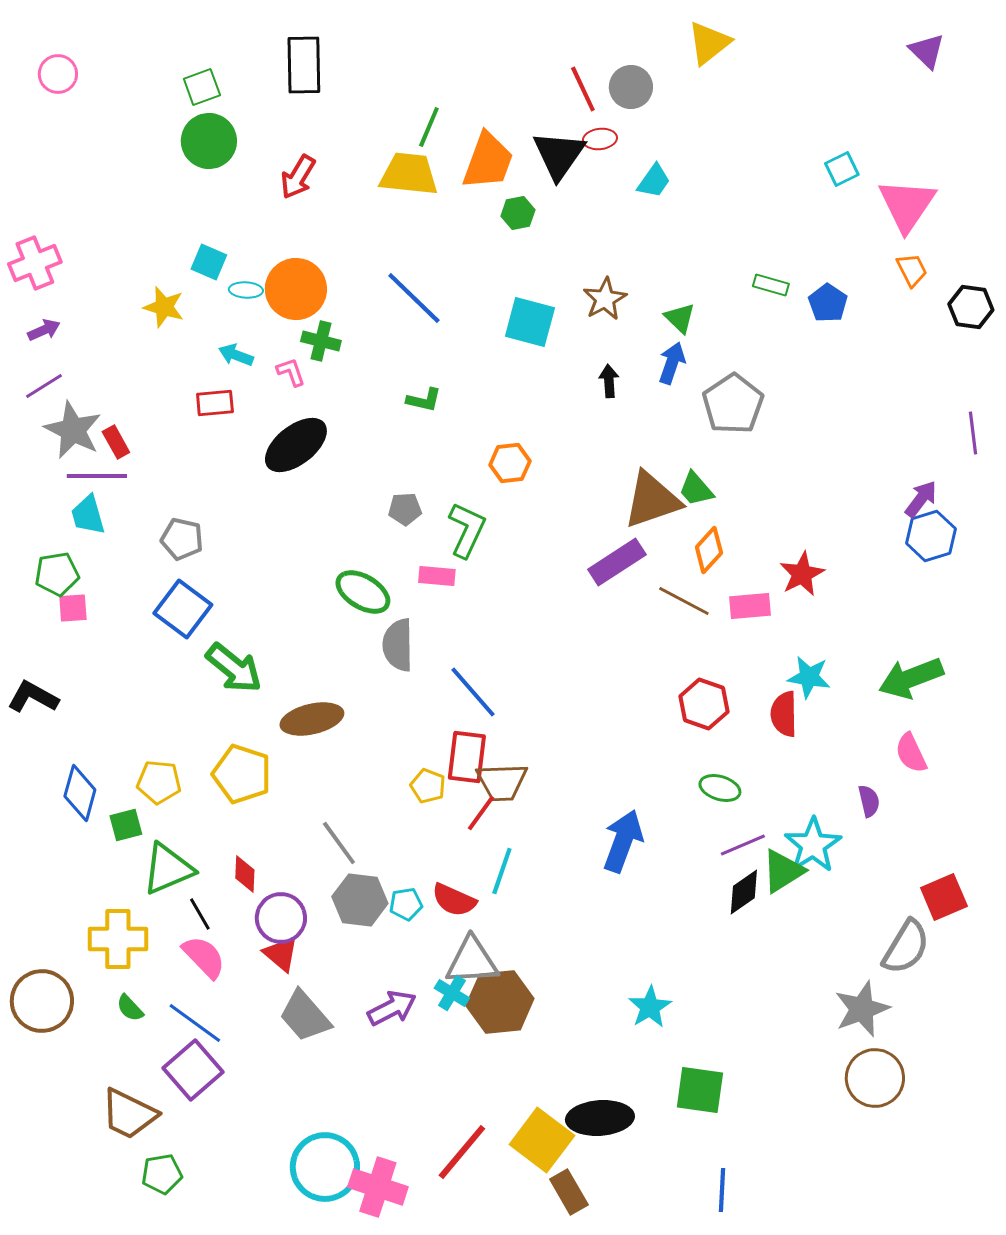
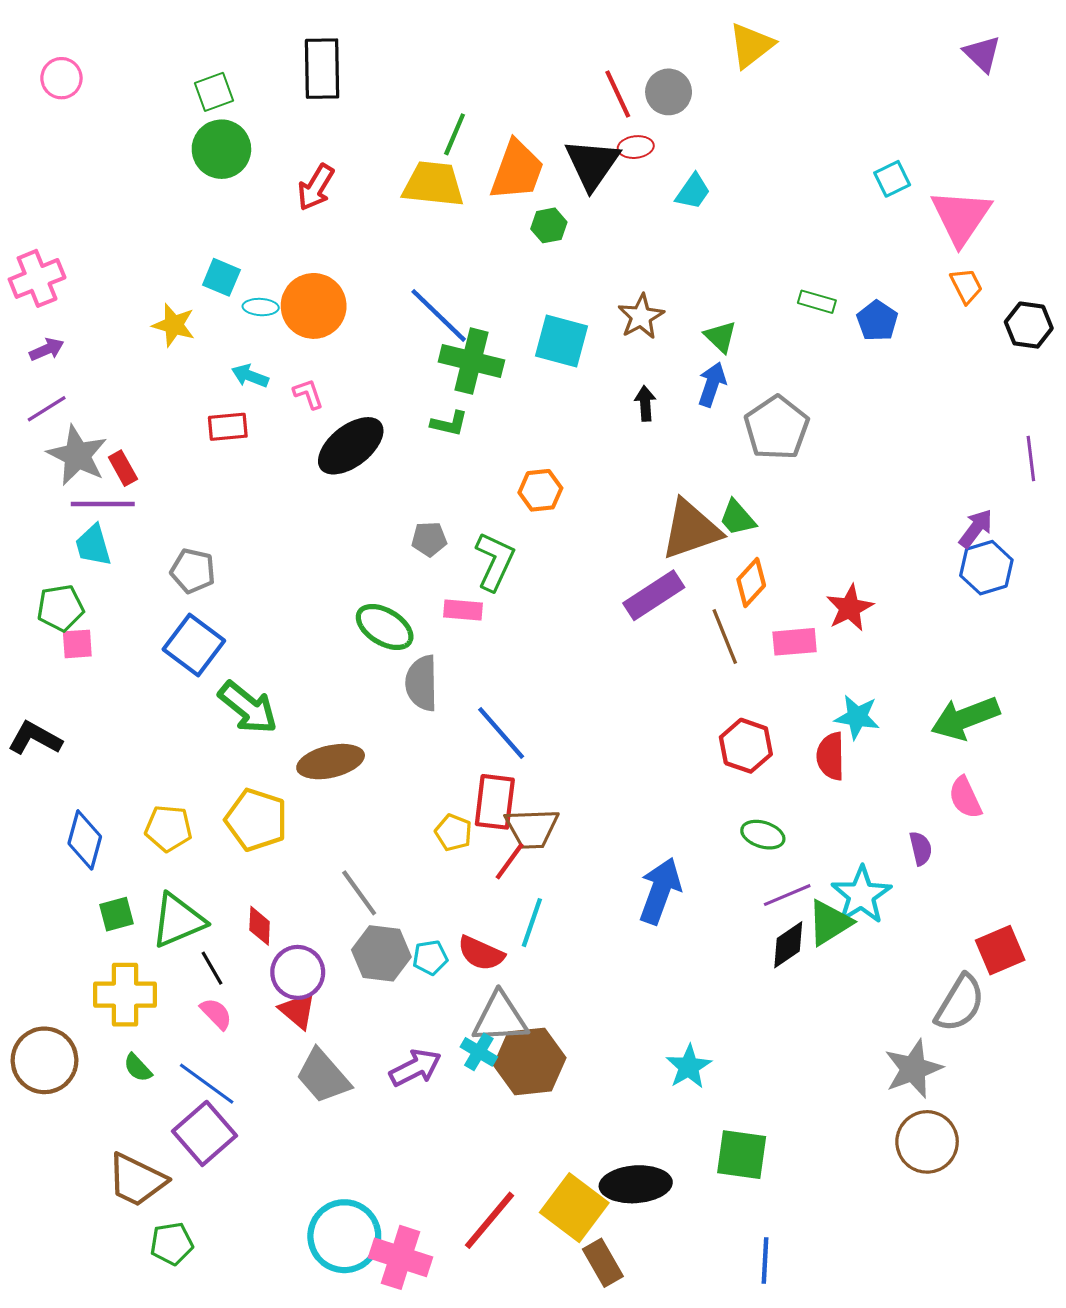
green cross: (321, 341) -> (471, 361), moved, size x1.5
black ellipse: (296, 445) -> (351, 446), moved
brown line: (684, 601) -> (725, 637), turned 40
green square: (126, 825) -> (117, 914), moved
pink semicircle: (204, 957) -> (216, 1014), size x0.7

